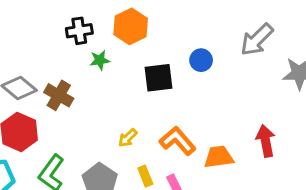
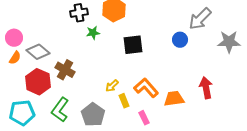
blue circle: (201, 60) -> (180, 40), moved
brown cross: (59, 95) -> (65, 70), moved
yellow rectangle: (145, 176) -> (124, 101), moved

